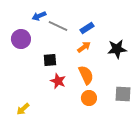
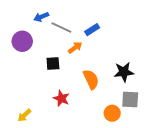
orange arrow: (84, 47) -> (75, 48), moved
black star: (117, 49) -> (124, 72), moved
red star: (58, 81) -> (61, 98), moved
orange circle: (89, 98) -> (112, 113), moved

